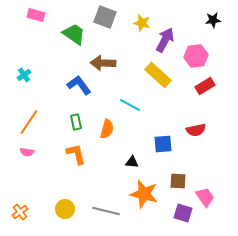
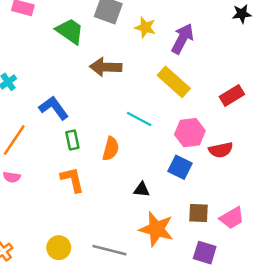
yellow star: (142, 23) -> (145, 27), moved
pink hexagon: (196, 56) -> (190, 133), moved
blue L-shape: (79, 85) -> (54, 108), moved
blue square: (163, 144) -> (180, 167), turned 30
pink trapezoid: (205, 197) -> (232, 218), moved, turned 95

